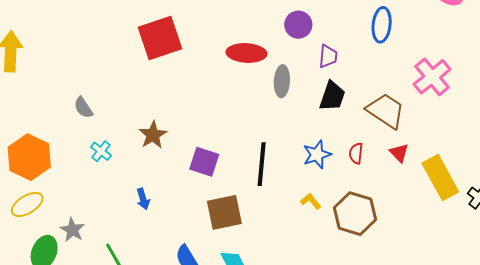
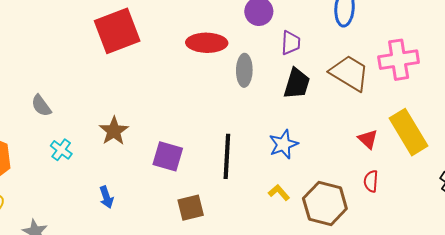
pink cross: (432, 77) -> (399, 60), turned 33
brown trapezoid: (386, 111) -> (349, 73), moved
red semicircle: (356, 153) -> (371, 181), moved
yellow rectangle: (440, 178) -> (408, 132), moved
brown square: (224, 212) -> (191, 208), size x0.7

